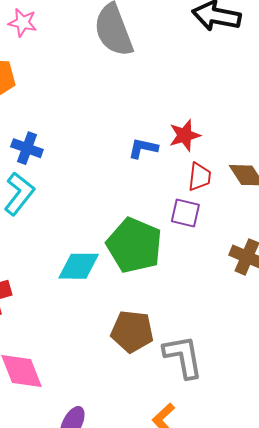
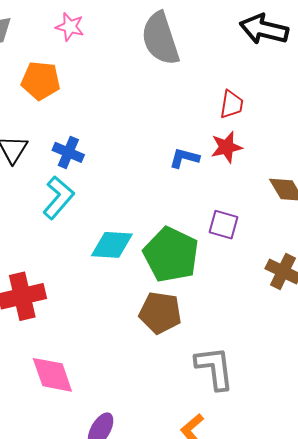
red trapezoid: (199, 177) -> (232, 104), moved
cyan diamond: (79, 266) -> (112, 245), moved
brown pentagon: (132, 331) -> (160, 313), moved

